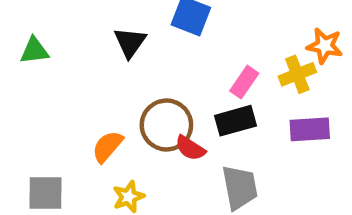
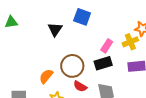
green triangle: (34, 51) -> (11, 22), moved
red semicircle: (190, 148) -> (80, 86), moved

